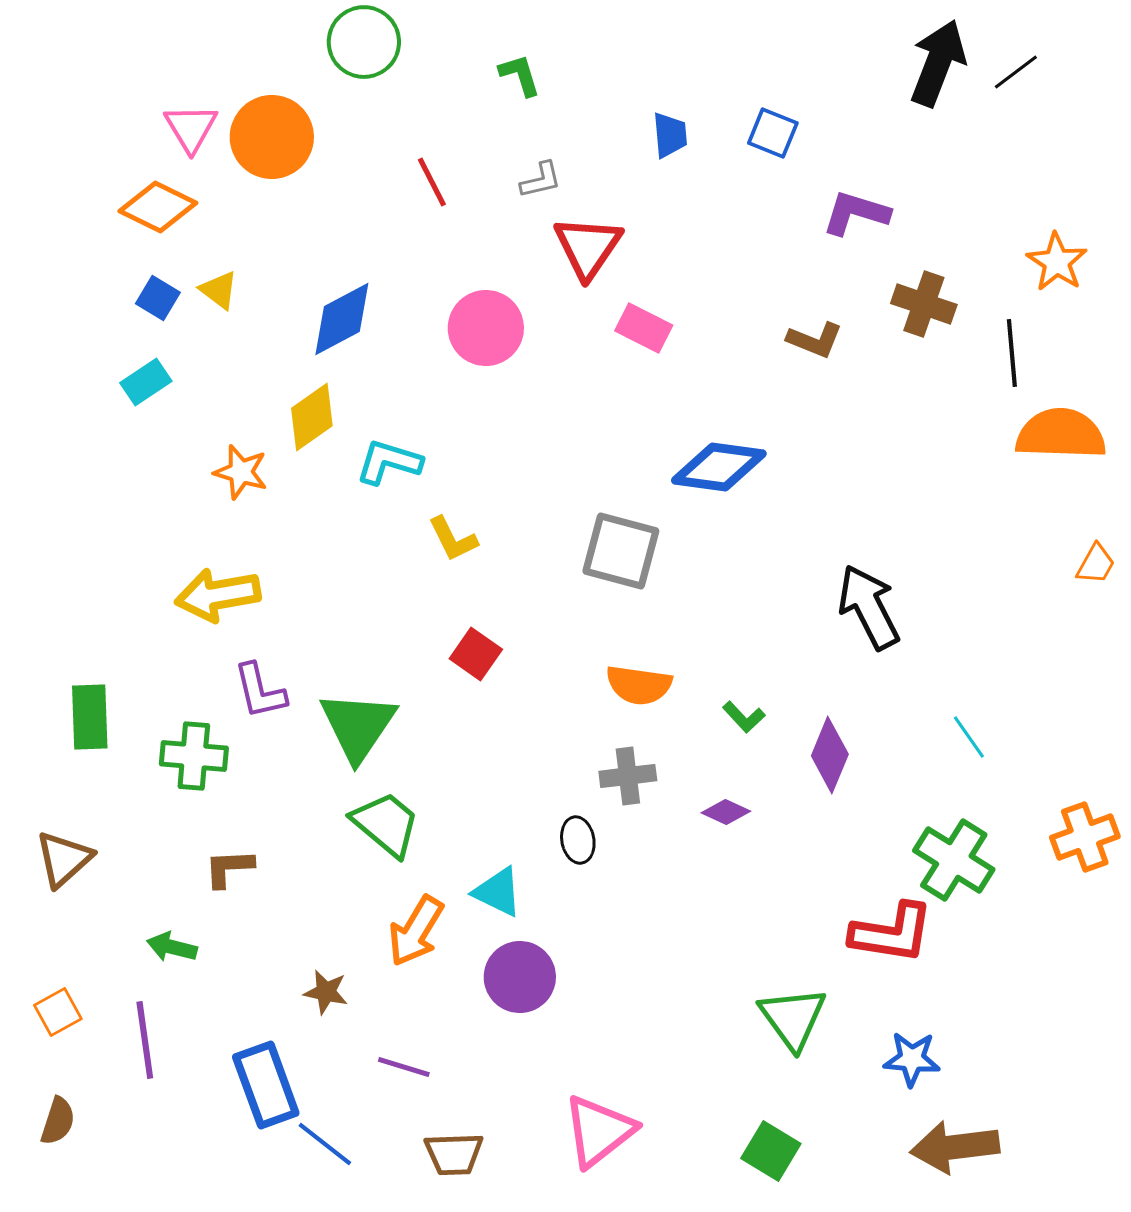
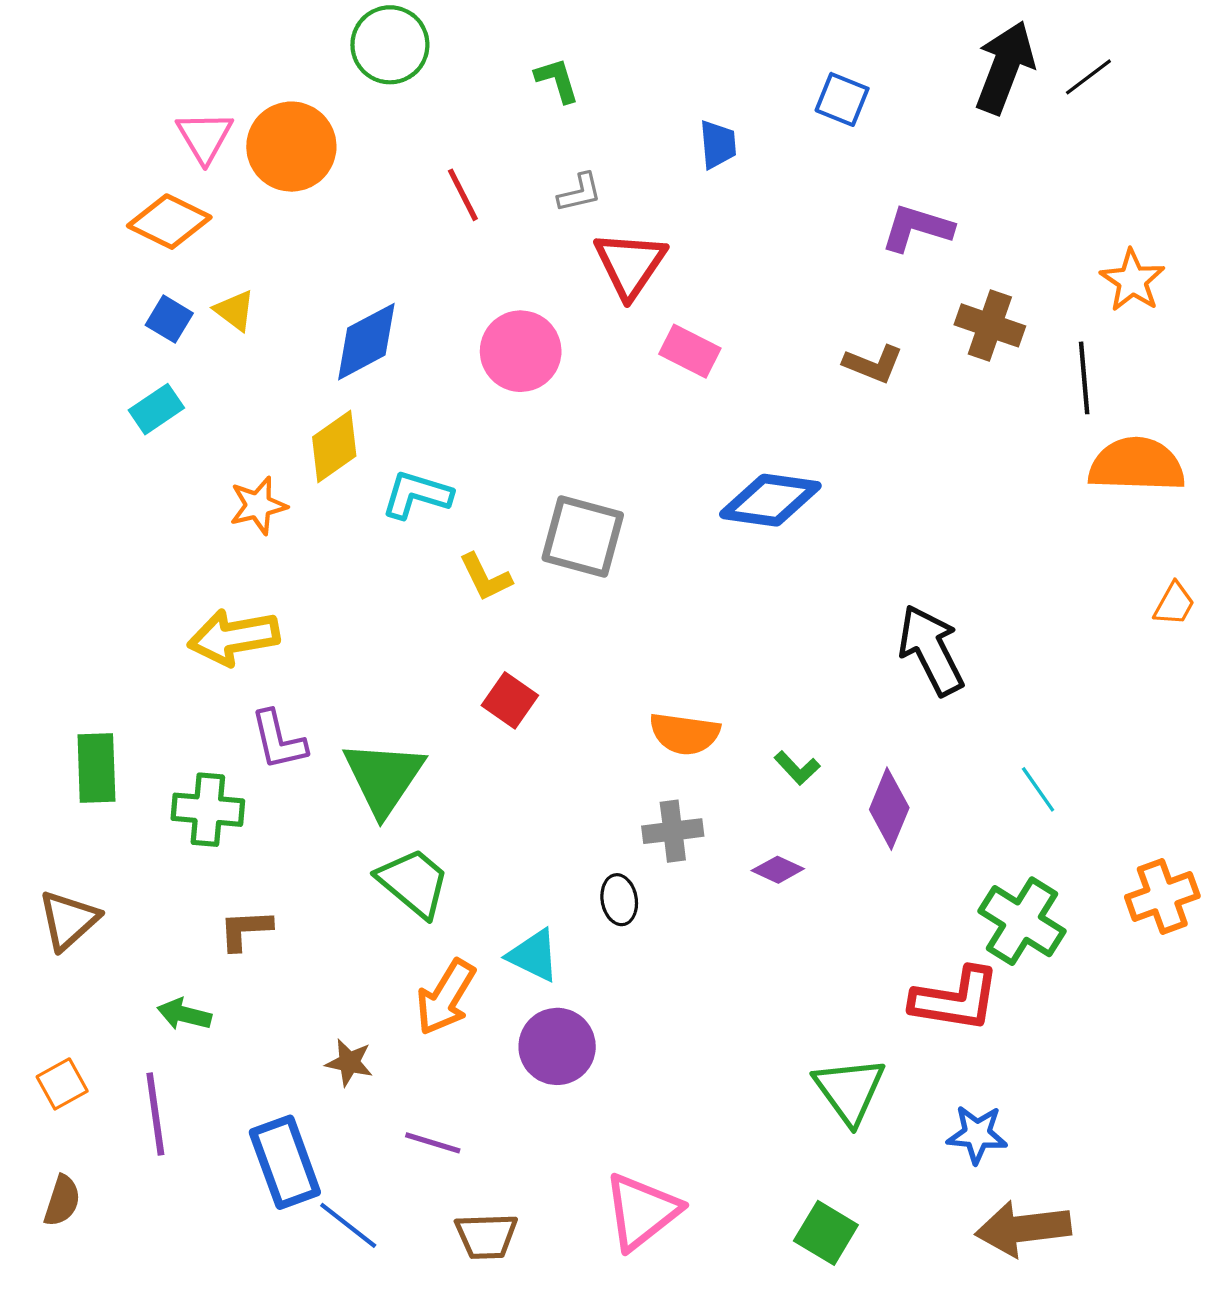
blue square: (773, 133) -> (842, 99), moved
orange star: (241, 472) -> (258, 505), turned -30
gray square: (621, 551) -> (583, 537), moved

